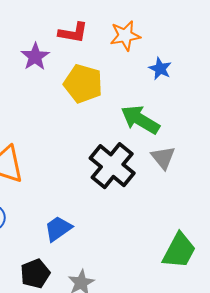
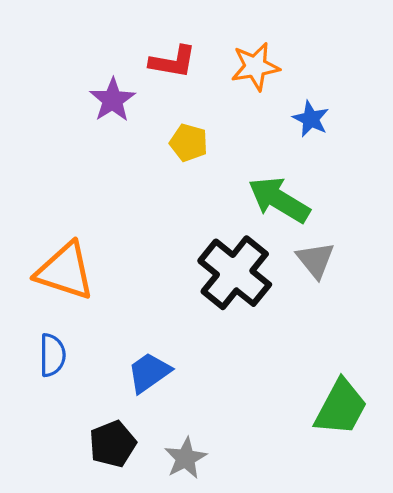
yellow pentagon: (83, 84) -> (189, 143), size x0.6

